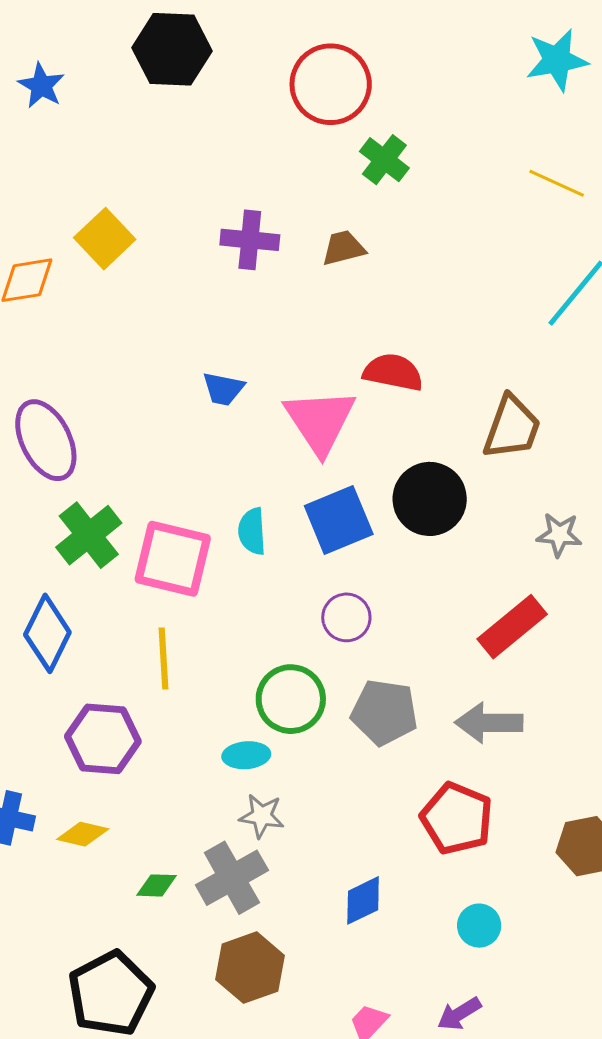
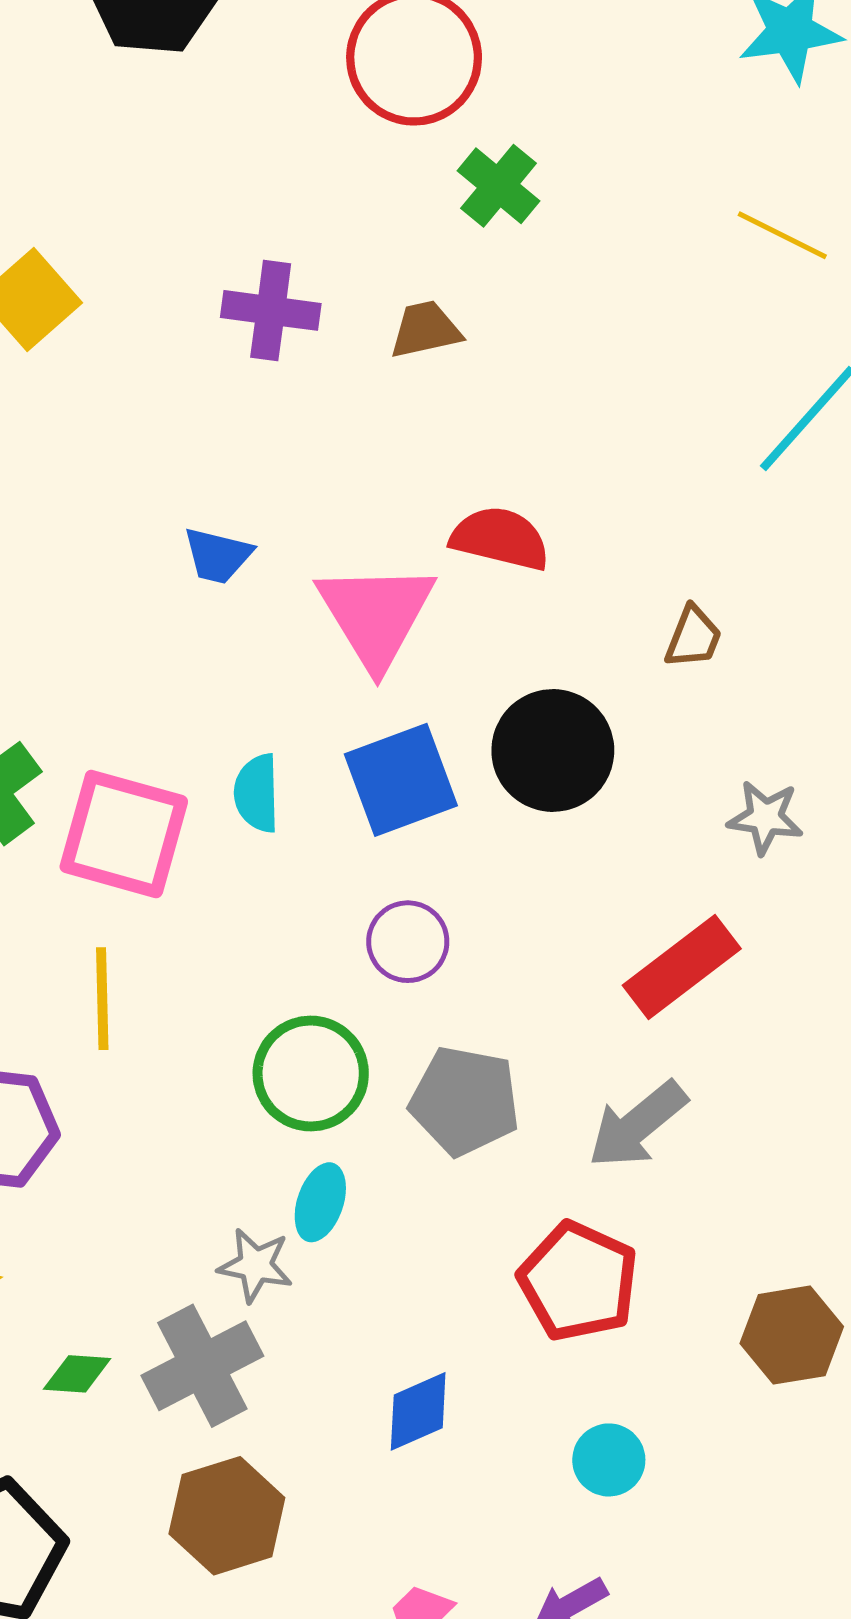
brown trapezoid: (512, 427) -> (693, 637), size x0.6
gray arrow: (489, 723) -> (637, 1125), turned -42
cyan ellipse: (246, 755) -> (320, 1202), moved, turned -69

